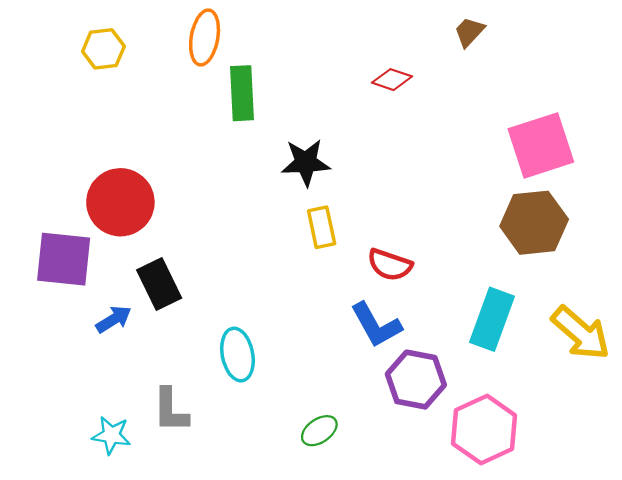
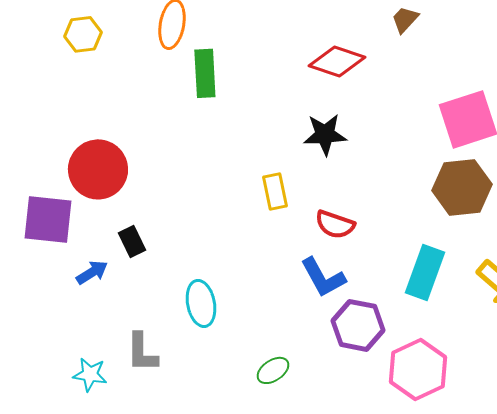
red diamond: (392, 80) -> (337, 61), size x1.6
black star: (306, 162) -> (325, 134), moved
black rectangle: (159, 284) -> (132, 241), size x0.7

